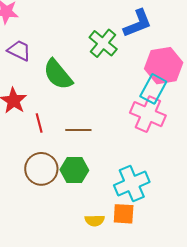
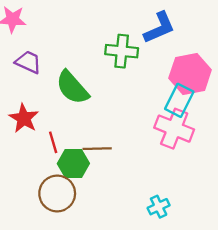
green cross: (103, 43) -> (122, 51), turned -32
green hexagon: (74, 170) -> (73, 163), moved
cyan cross: (132, 184) -> (159, 207), size x0.6

